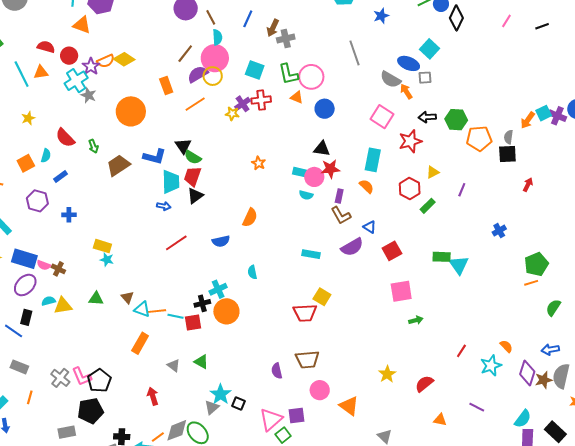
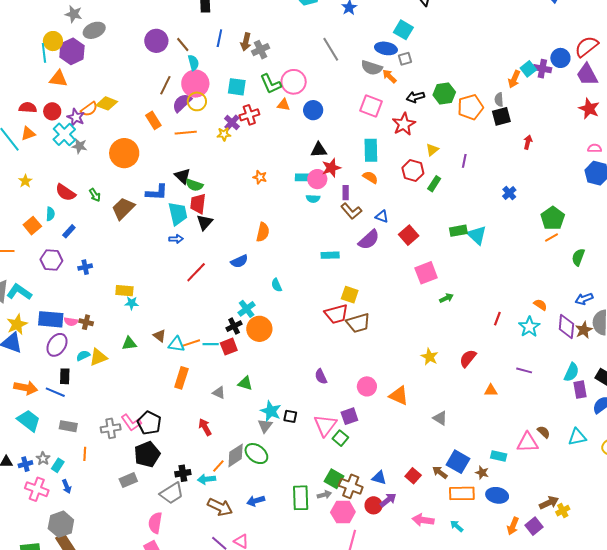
orange line: (195, 104) -> (186, 133), turned 40
brown trapezoid: (307, 359) -> (358, 323), moved
gray cross: (60, 378) -> (111, 428), turned -36

